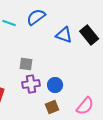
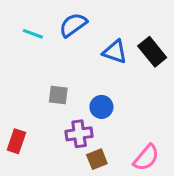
purple cross: (31, 84) -> (79, 134), moved
blue circle: (55, 85) -> (101, 107), moved

